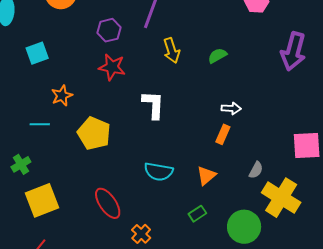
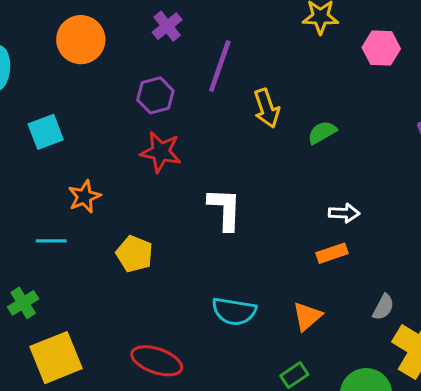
yellow arrow: (172, 51) -> (267, 108), moved
yellow pentagon: (94, 133) -> (135, 254), size x0.7
orange rectangle: (223, 134) -> (332, 253), turned 48
red ellipse: (108, 203) -> (157, 361), turned -36

